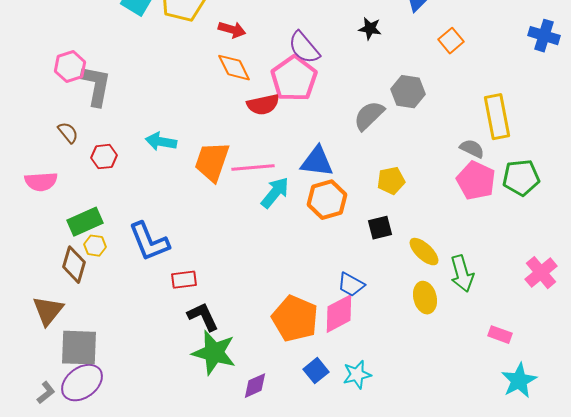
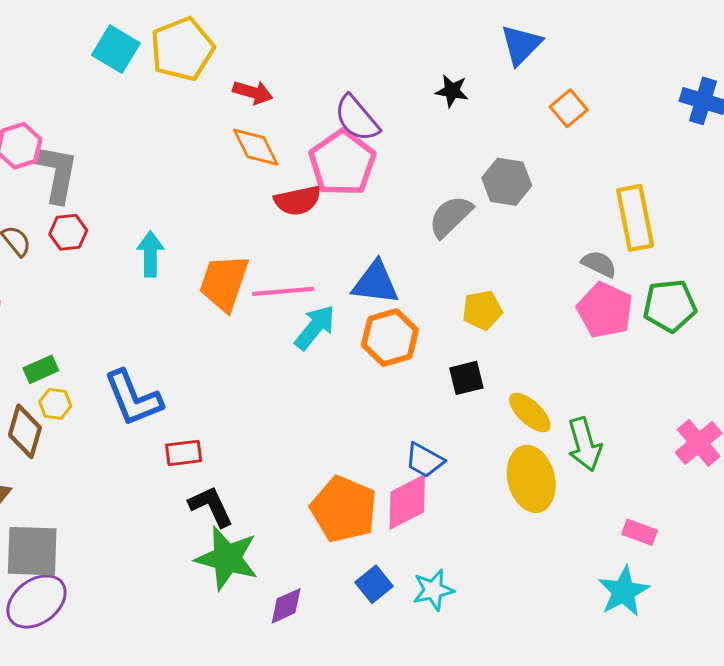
cyan arrow: (161, 142) -> (150, 254), turned 80
red hexagon: (104, 157) -> (68, 232), moved
green rectangle: (85, 222) -> (41, 369), size x0.7
yellow ellipse: (425, 298) -> (531, 479), size x1.4
cyan star: (519, 381) -> (624, 591), moved

